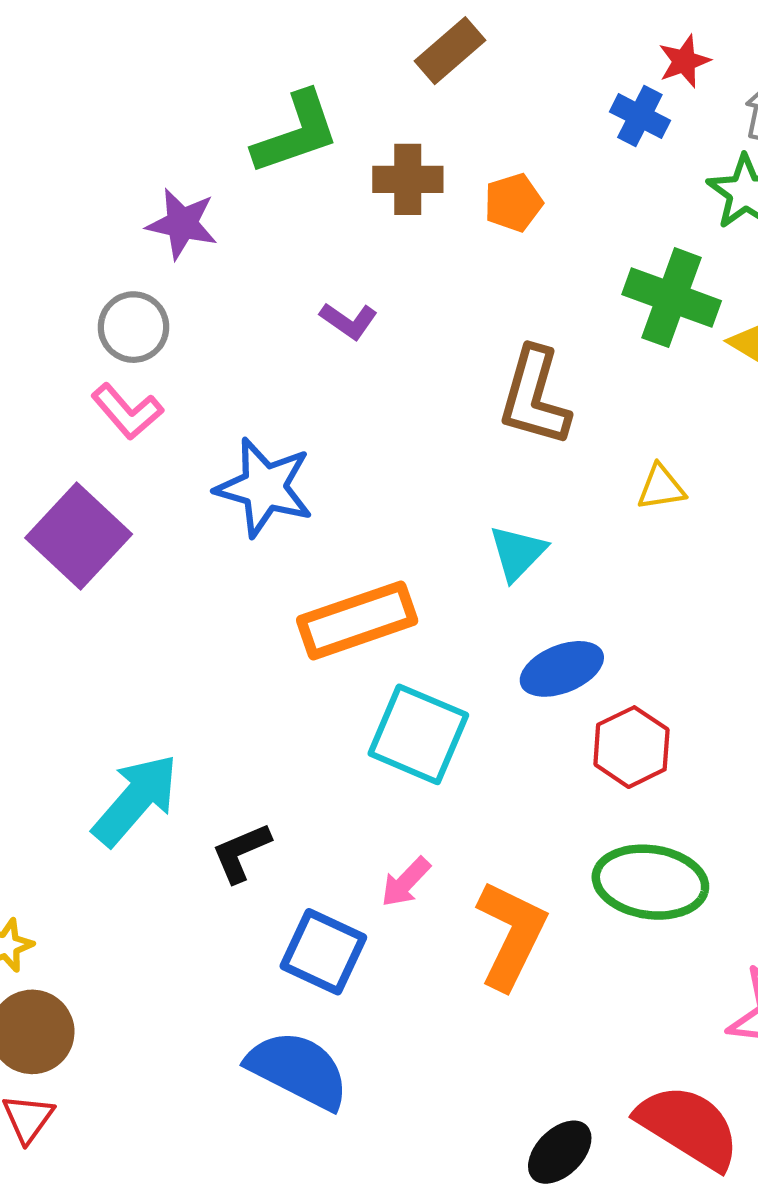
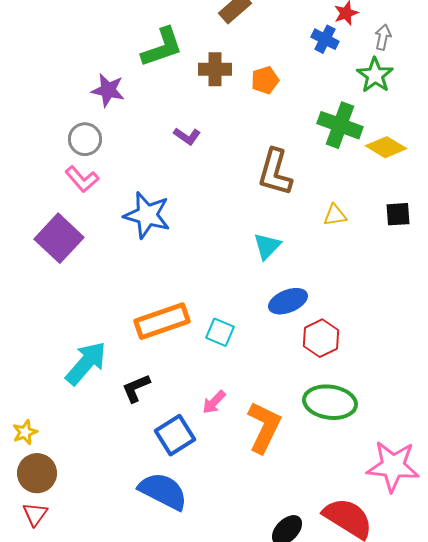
orange rectangle: (357, 620) -> (162, 321), moved
cyan square: (418, 734) -> (220, 332), size x0.6
blue square: (323, 952) -> (175, 435), turned 33

